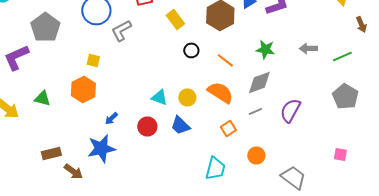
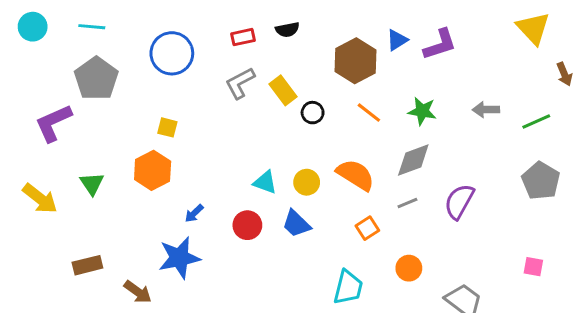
yellow rectangle: (175, 19) -> (283, 90), moved
gray L-shape: (121, 30) -> (240, 83), moved
orange line: (225, 60) -> (369, 113), moved
green triangle: (42, 98) -> (92, 184), turned 42
brown rectangle: (51, 153) -> (87, 265), moved

